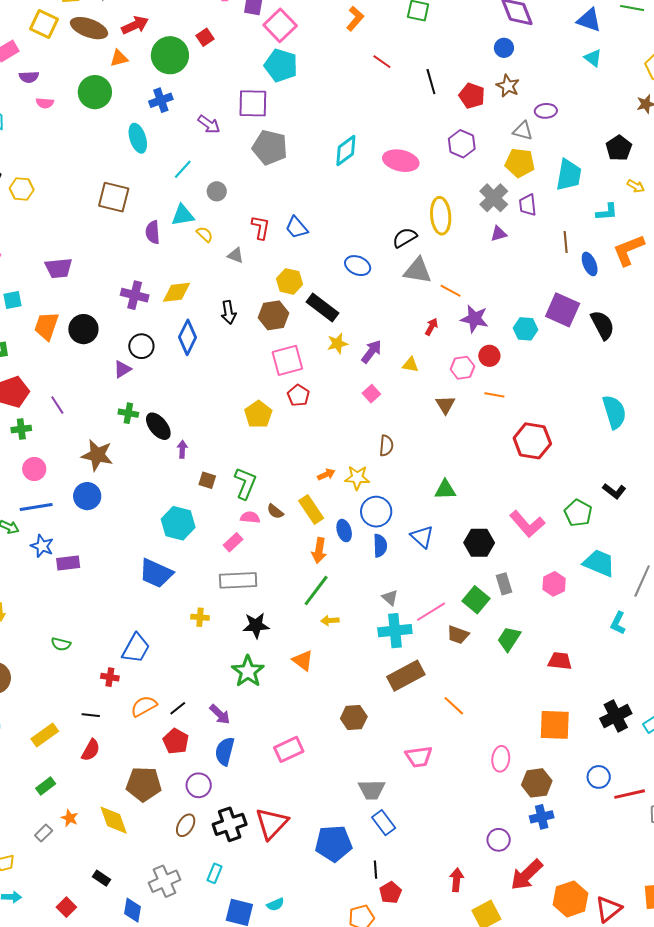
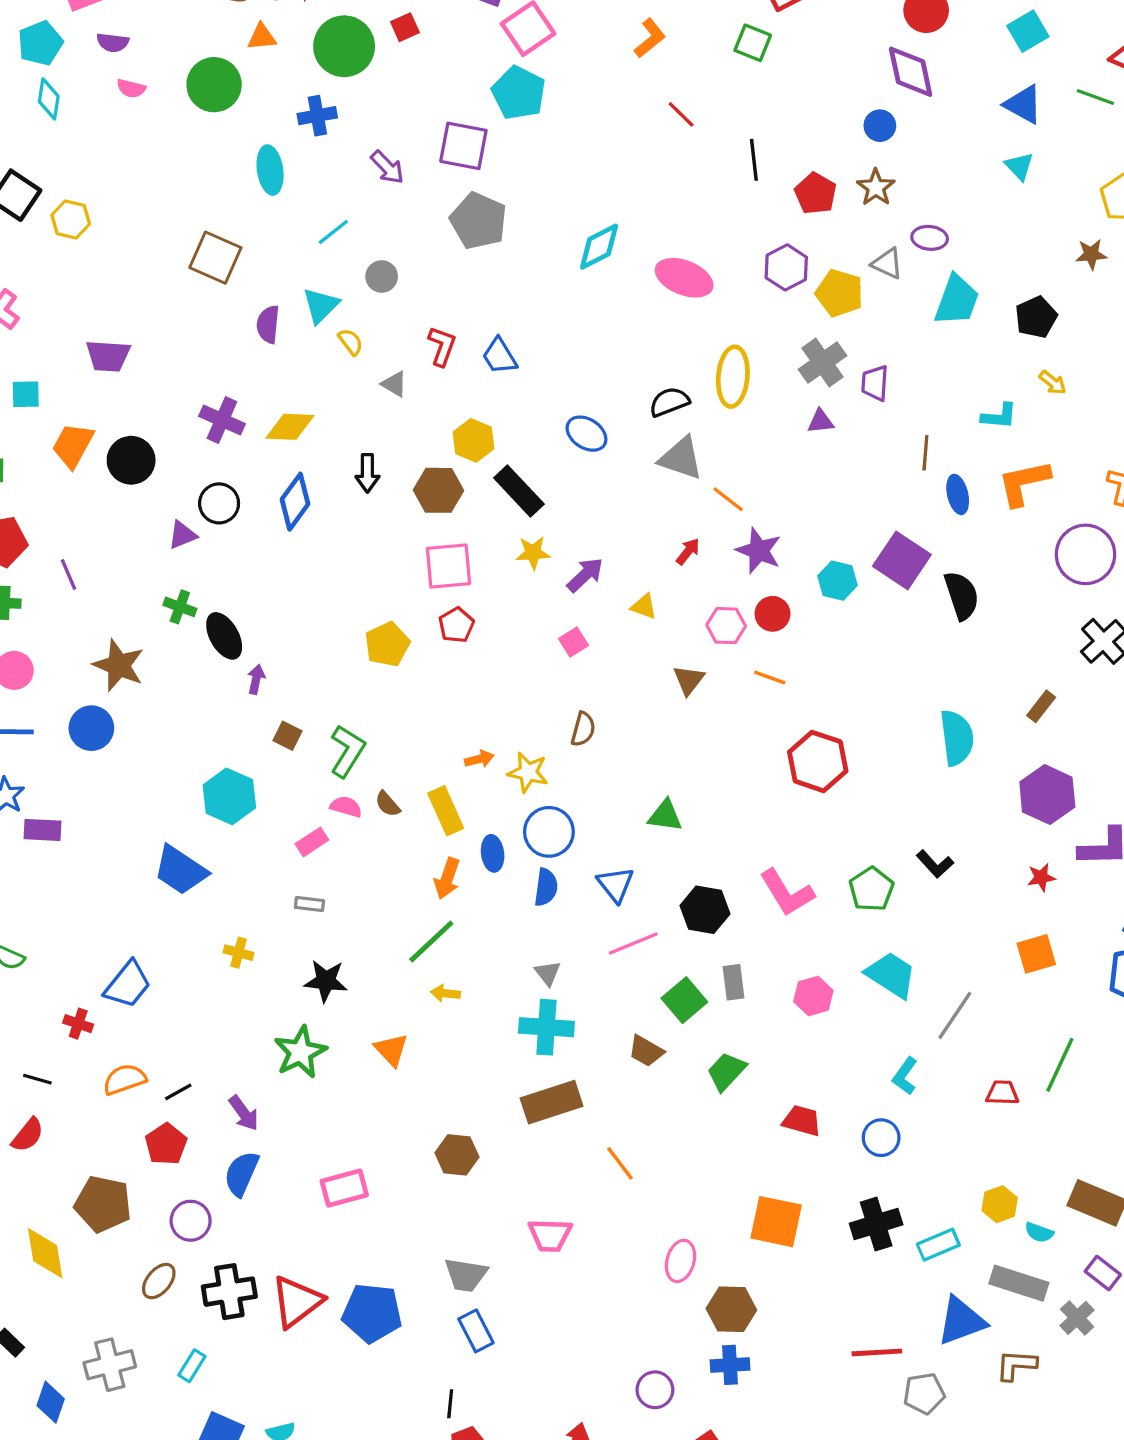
yellow pentagon: (520, 163) -> (839, 293), moved
cyan trapezoid: (569, 175) -> (957, 300), moved
cyan triangle: (183, 215) -> (321, 305), turned -45
gray rectangle: (238, 580) -> (309, 904), size x0.5
pink line: (431, 612) -> (633, 943), moved
blue circle: (599, 777) -> (881, 1138), moved
blue pentagon: (334, 844) -> (372, 1313), moved

